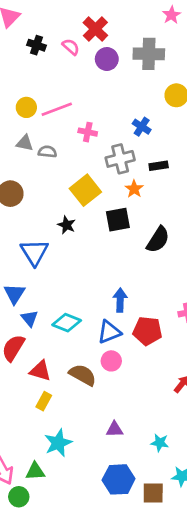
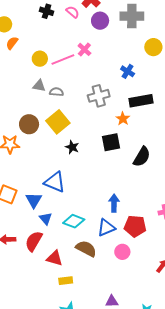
pink cross: (88, 132) -> (84, 49), moved, turned 32
gray cross: (120, 159) -> (99, 96), moved
black rectangle: (159, 166) -> (141, 101), size x1.6
yellow square: (85, 190) -> (58, 122), moved
blue triangle: (34, 252) -> (55, 182), moved, turned -35
pink circle: (111, 361) -> (122, 252), moved
brown semicircle: (83, 375) -> (86, 249), moved
yellow rectangle: (44, 401) -> (66, 281), moved, turned 56

